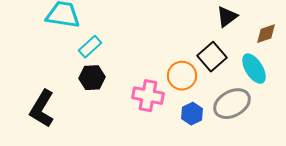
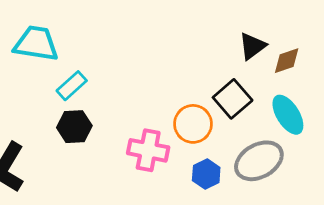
brown diamond: (266, 34) -> (287, 61), moved

